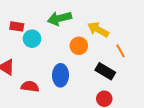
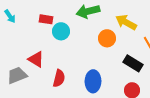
blue ellipse: (60, 75) -> (93, 81), moved
red semicircle: (30, 86) -> (59, 78), turned 96

